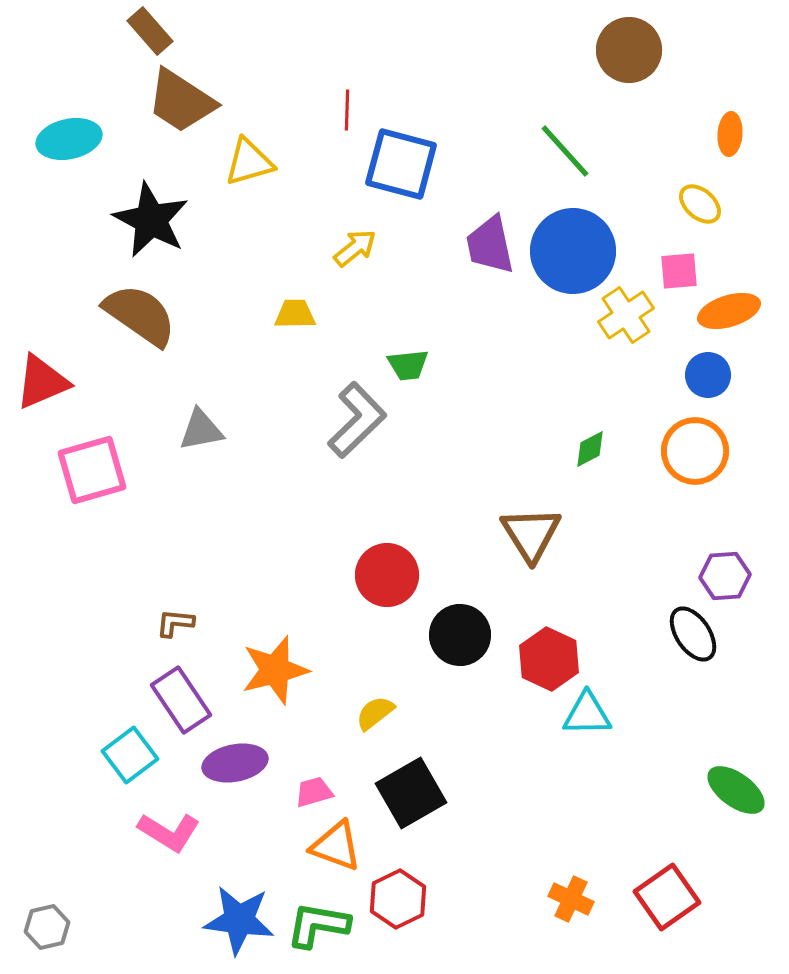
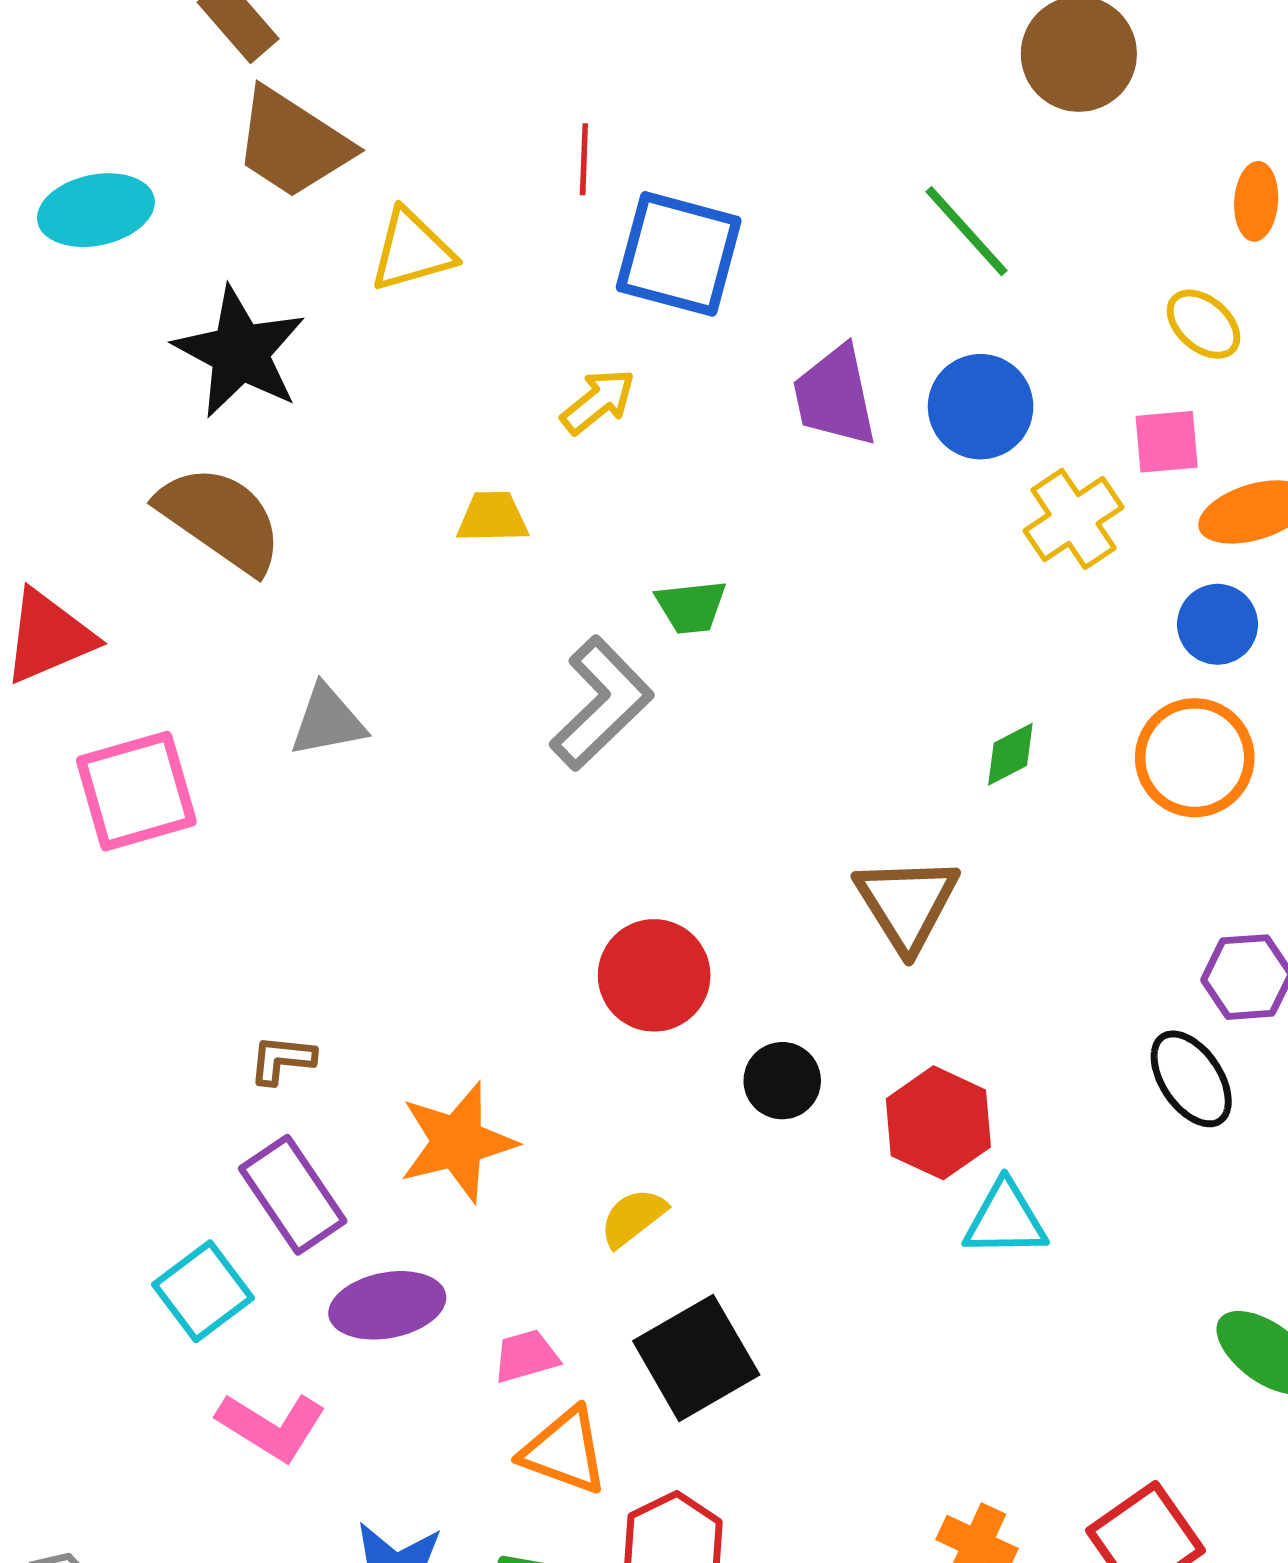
blue circle: (573, 251) -> (981, 407), size x0.7
black circle: (460, 635) -> (782, 1081), size x0.7

